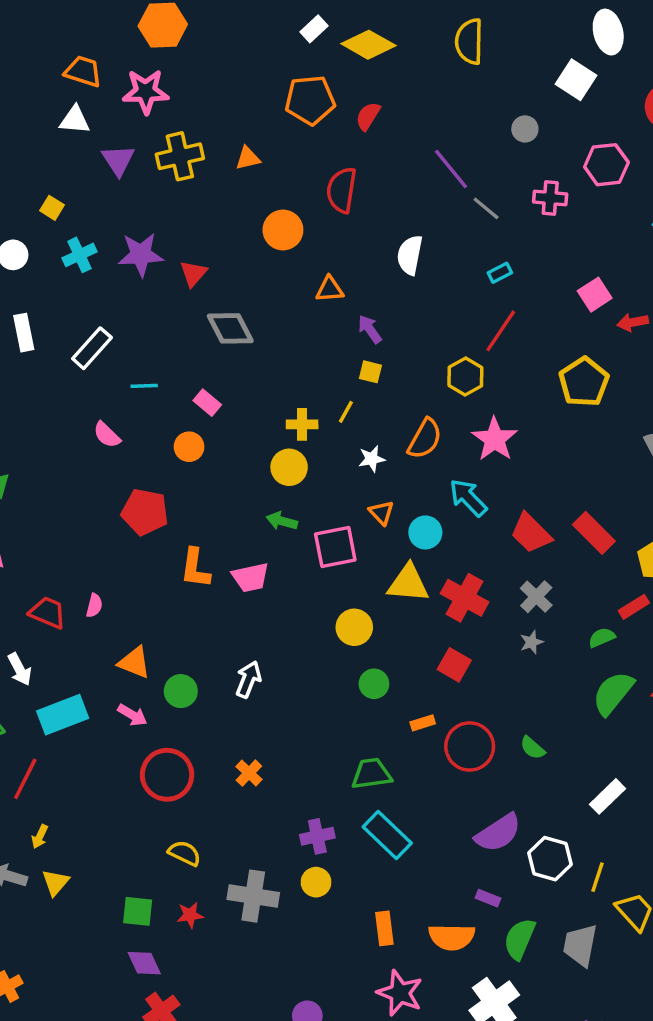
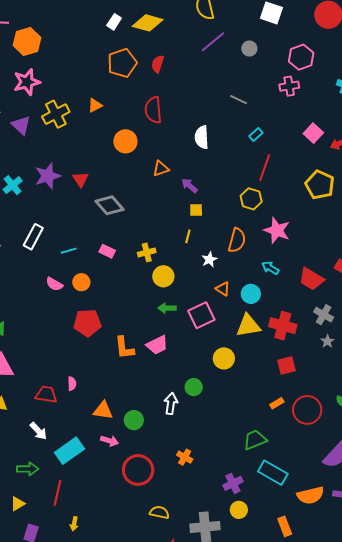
purple line: (451, 169) -> (213, 42), moved, turned -76
pink cross: (550, 198) -> (289, 86), moved
yellow cross: (302, 424) -> (147, 252), moved
orange circle: (189, 447) -> (81, 282), moved
cyan arrow: (468, 498) -> (270, 268), size x0.7
red square: (454, 665) -> (287, 365), turned -30
green circle: (374, 684) -> (194, 387), moved
orange semicircle: (452, 937) -> (311, 495), moved

